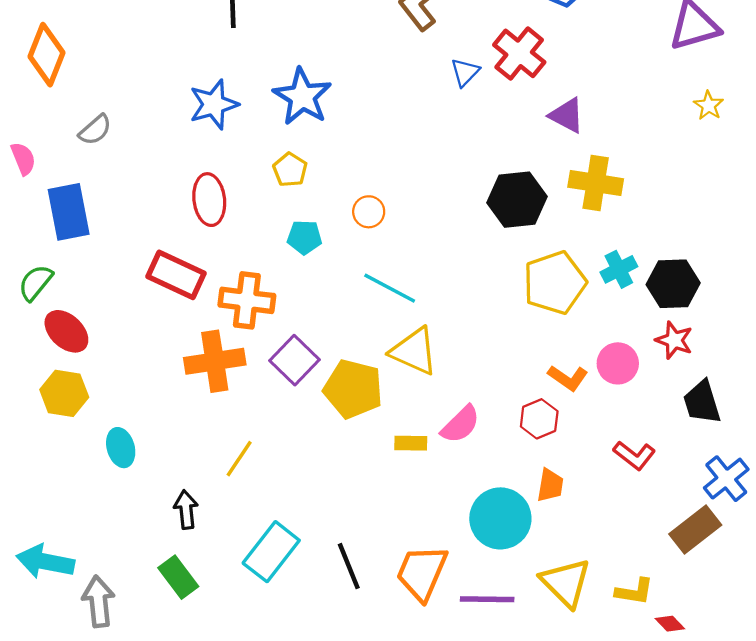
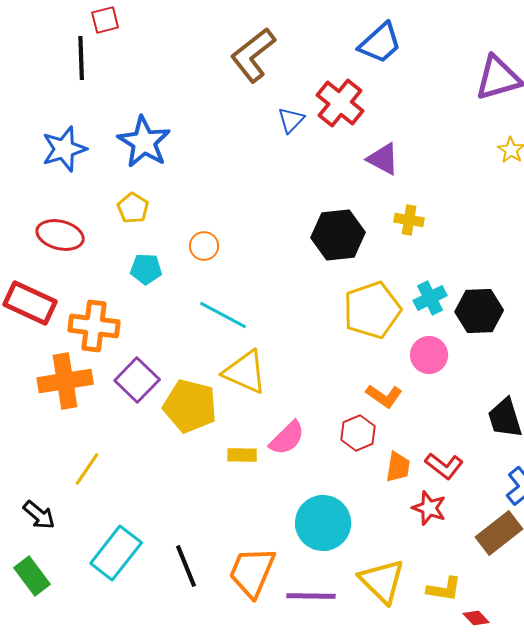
yellow cross: (596, 183) -> (409, 220), size x0.6
red ellipse: (209, 200) -> (60, 235), turned -69
red star: (674, 340) -> (429, 508), moved
pink circle: (618, 363) -> (429, 355), moved
orange trapezoid: (550, 485) -> (398, 467), moved
black arrow: (186, 510) -> (39, 515), turned 136

